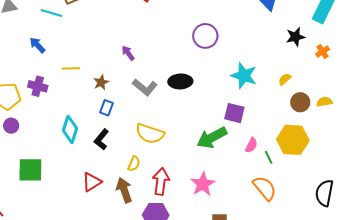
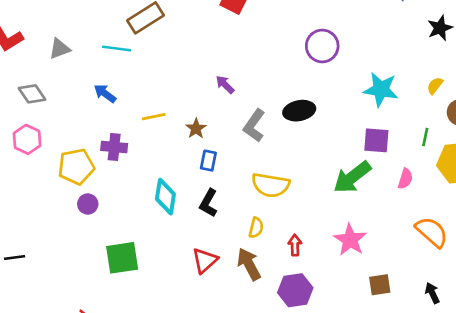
gray L-shape: (145, 87) -> (254, 126), turned 95
green line: (269, 157) -> (425, 137), moved, turned 48
red arrow: (161, 181) -> (295, 245), size x0.6

